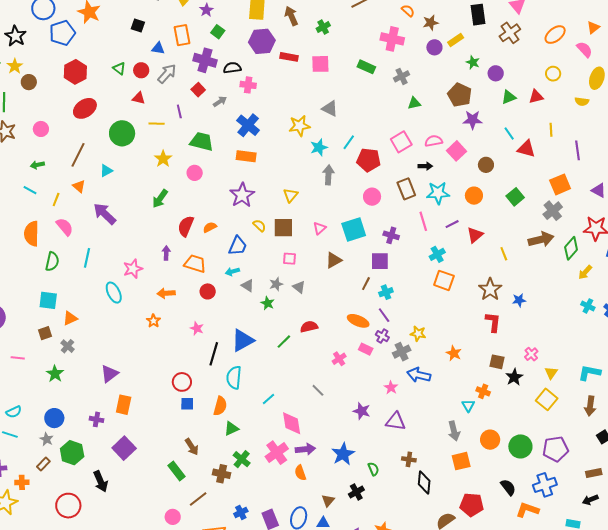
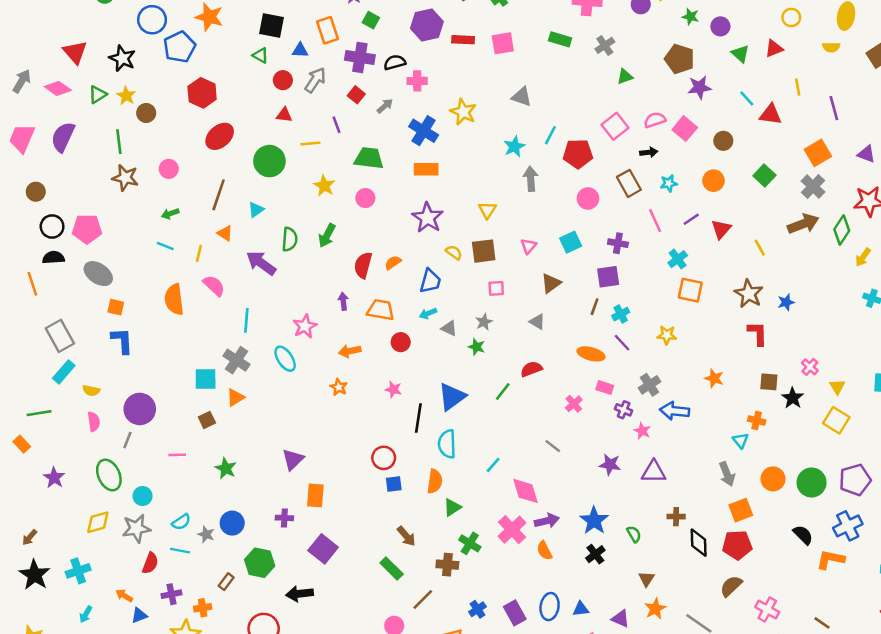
black square: (138, 25) -> (271, 25), size x1.5
green triangle: (119, 68) -> (260, 55), moved
green triangle: (509, 97) -> (740, 54), turned -49
yellow star: (299, 126) -> (463, 112), moved, turned -30
cyan star: (438, 193) -> (669, 183), size x0.6
cyan square: (354, 230) -> (571, 242), size x0.7
green semicircle: (52, 261) -> (290, 239), moved
gray triangle: (299, 287) -> (537, 322), moved
yellow star: (418, 334) -> (667, 335), moved
purple cross: (382, 336) -> (624, 410), moved
gray cross: (68, 346) -> (237, 360), moved, size x1.5
gray star: (47, 439) -> (206, 534), moved
black arrow: (101, 481) -> (300, 594), turned 115
black cross: (356, 492) -> (595, 554), moved
brown triangle: (328, 500) -> (646, 579), moved
red pentagon: (472, 505) -> (737, 545), moved

